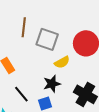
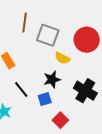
yellow semicircle: (62, 62) -> (62, 58), turned 56

